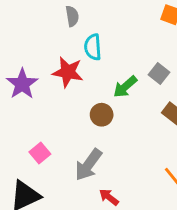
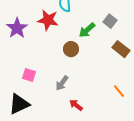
pink square: (40, 153) -> (29, 75), turned -32
gray arrow: (88, 165) -> (62, 83), size x0.7

